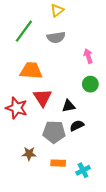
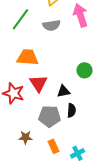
pink arrow: (88, 56) -> (80, 15), moved, size x1.6
black semicircle: (77, 126) -> (71, 110), turned 120
orange rectangle: (58, 163) -> (53, 146), turned 64

